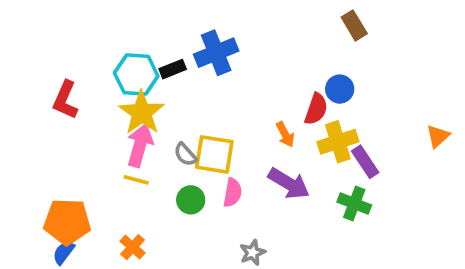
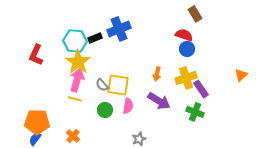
red semicircle: (316, 109) -> (184, 35), moved, turned -90
orange arrow: (285, 134) -> (157, 74), turned 40

